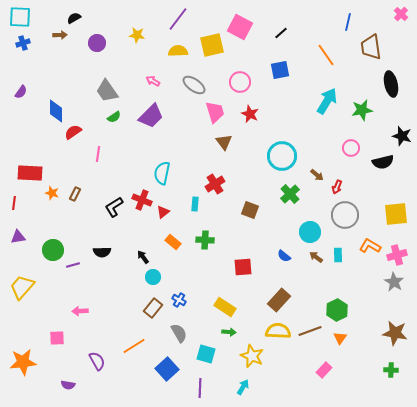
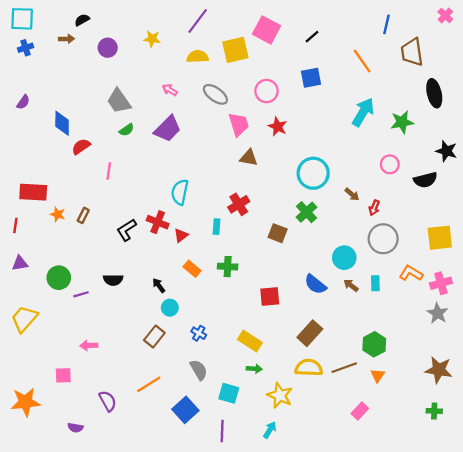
brown triangle: (224, 142) -> (249, 158), turned -42
green cross: (290, 194) -> (306, 212), moved
blue semicircle: (284, 256) -> (315, 284), size x1.5
brown rectangle: (153, 308) -> (154, 337), moved

